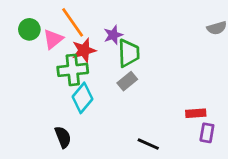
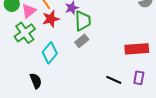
green cross: (73, 70) -> (25, 33), moved, turned -30
red rectangle: (196, 113) -> (137, 49), moved, size x1.6
black line: (148, 144) -> (114, 80), moved

